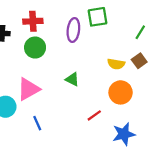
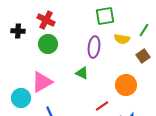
red cross: (33, 21) -> (46, 20), turned 30
purple ellipse: (73, 30) -> (94, 47), moved
yellow semicircle: (116, 64) -> (122, 39), moved

